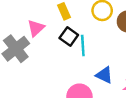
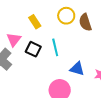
black square: (69, 37) -> (33, 49), moved

